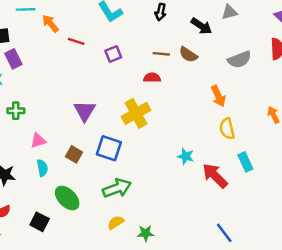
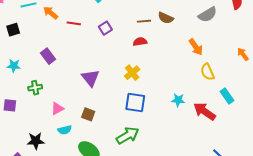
purple rectangle: (13, 59) -> (48, 56), moved
yellow cross: (136, 113) -> (132, 73), size x0.7
blue square: (109, 148) -> (135, 102), moved
cyan semicircle: (42, 168) -> (65, 130), turned 96

